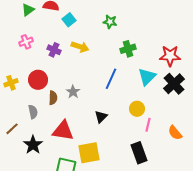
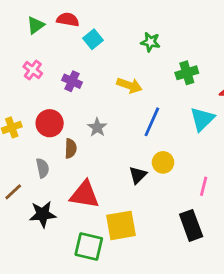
pink cross: (26, 42) -> (33, 70), turned -32
yellow arrow: (80, 47) -> (129, 85), moved
green cross: (128, 49) -> (187, 73), moved
gray star: (73, 92) -> (97, 127), moved
yellow circle: (137, 109) -> (163, 162), moved
black star: (33, 145) -> (43, 214), turned 30

